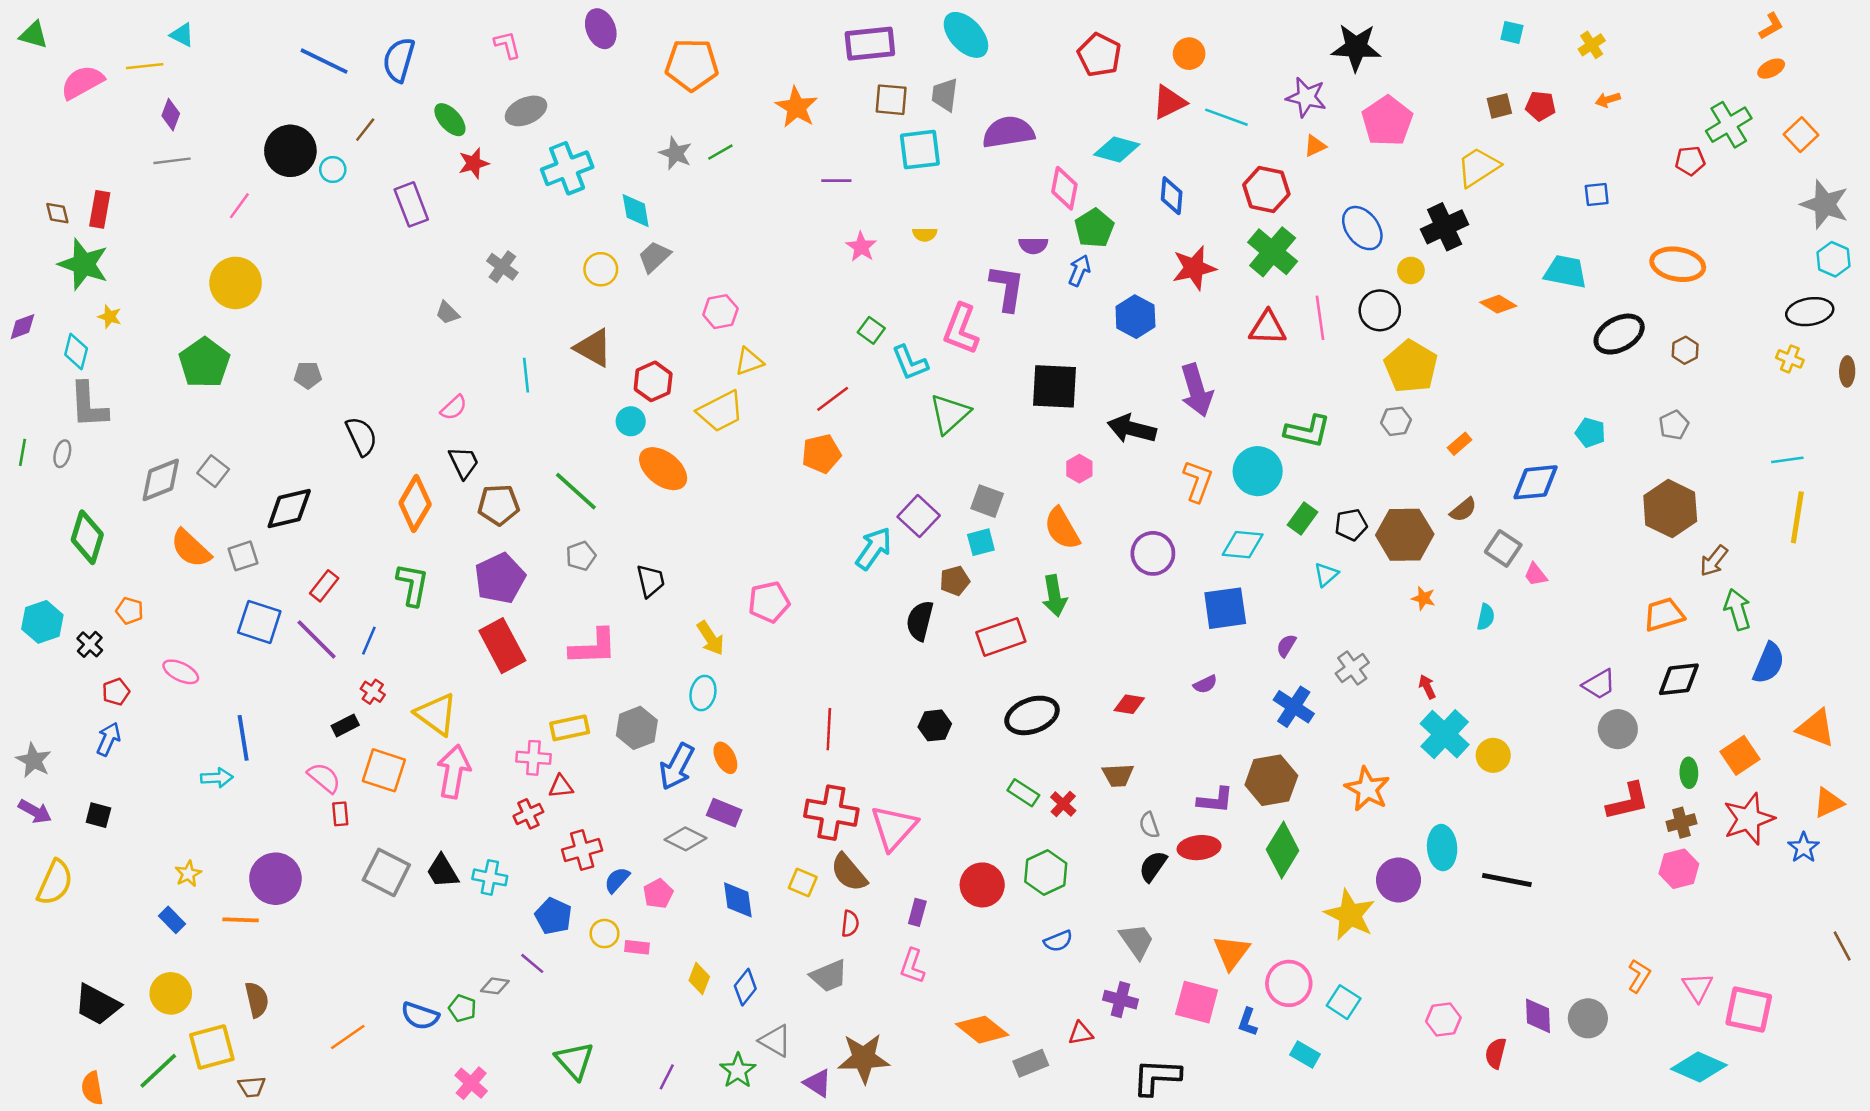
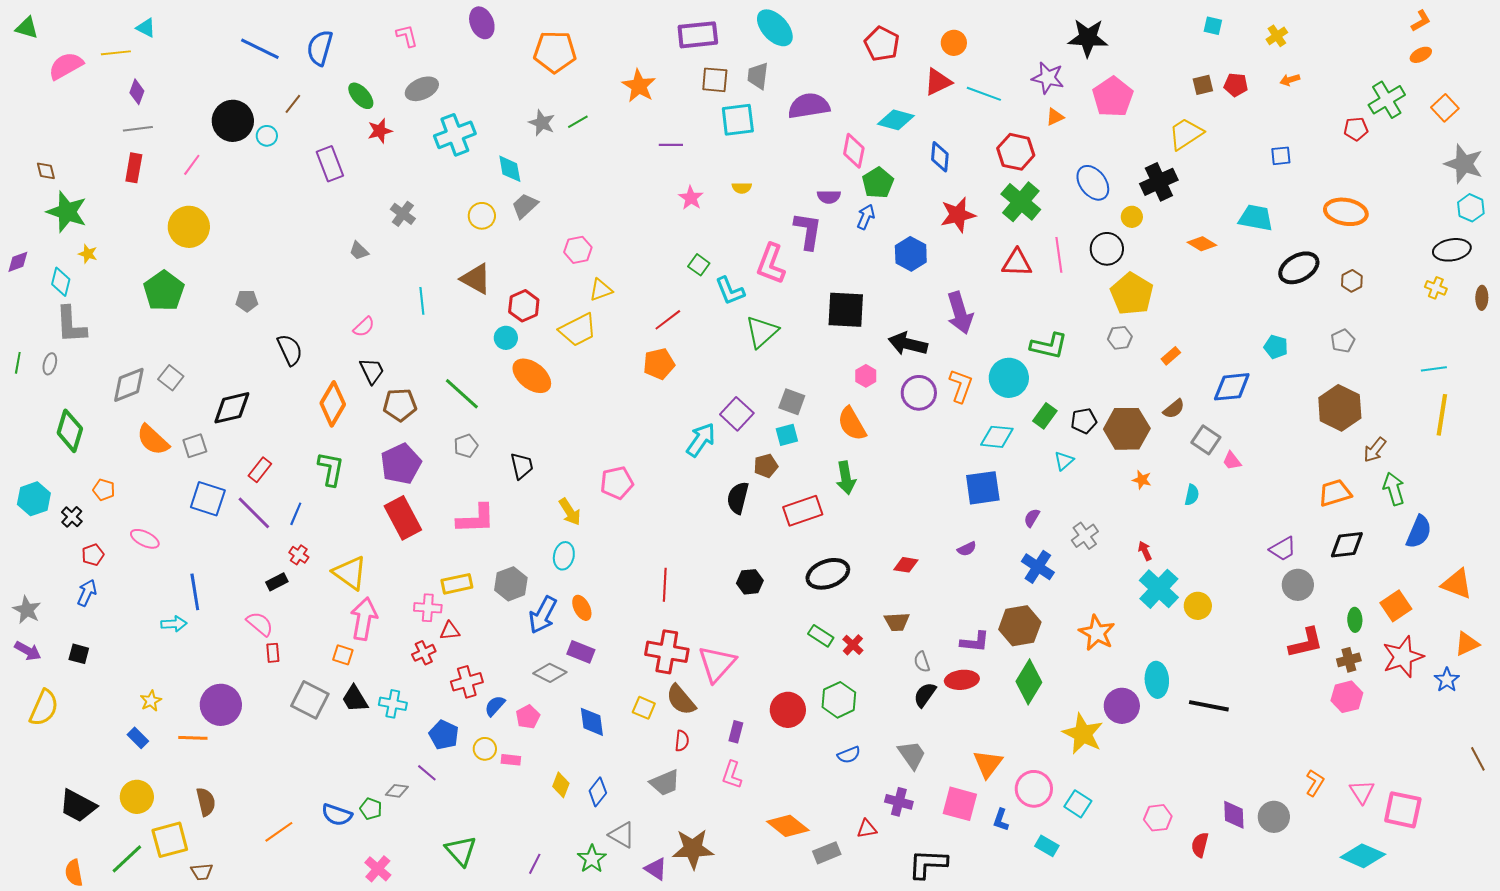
red rectangle: (100, 209) -> (134, 168), moved
purple circle: (1153, 553) -> (919, 393), moved
orange square: (384, 770) -> (343, 655), moved, size x0.6

